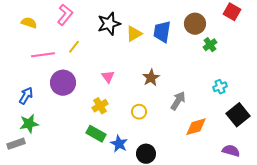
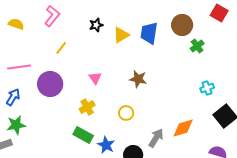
black star: (109, 24) -> (96, 25), size x0.6
pink line: (43, 55) -> (19, 67), moved
brown star: (151, 78) -> (138, 79), turned -30
gray arrow: (178, 101) -> (156, 138), moved

